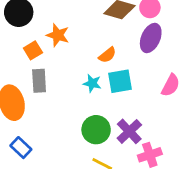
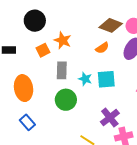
orange semicircle: (107, 55) -> (102, 48), moved
gray rectangle: (39, 81) -> (62, 70), moved
green circle: (96, 130) -> (66, 100), moved

